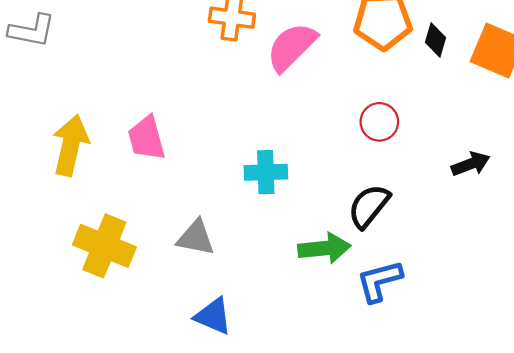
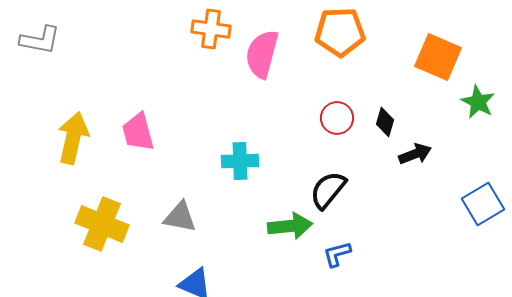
black diamond: (435, 40) -> (385, 122), moved
pink semicircle: (292, 47) -> (262, 54), turned -30
blue L-shape: (379, 281) -> (337, 254), size x0.7

